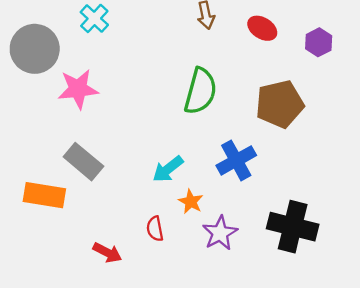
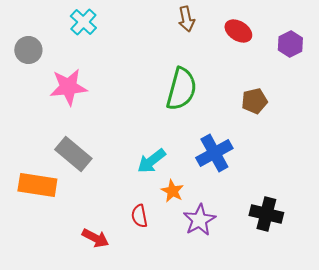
gray circle: (35, 49) -> (28, 50), size x0.6
brown pentagon: (280, 104) -> (254, 101), size x0.6
black cross: (293, 227) -> (266, 214), size x0.7

